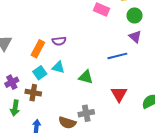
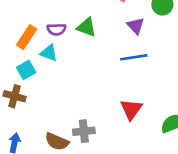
purple triangle: (135, 37) -> (136, 26), moved
cyan triangle: (58, 67) -> (49, 53), moved
green triangle: (86, 77) -> (86, 27), moved

